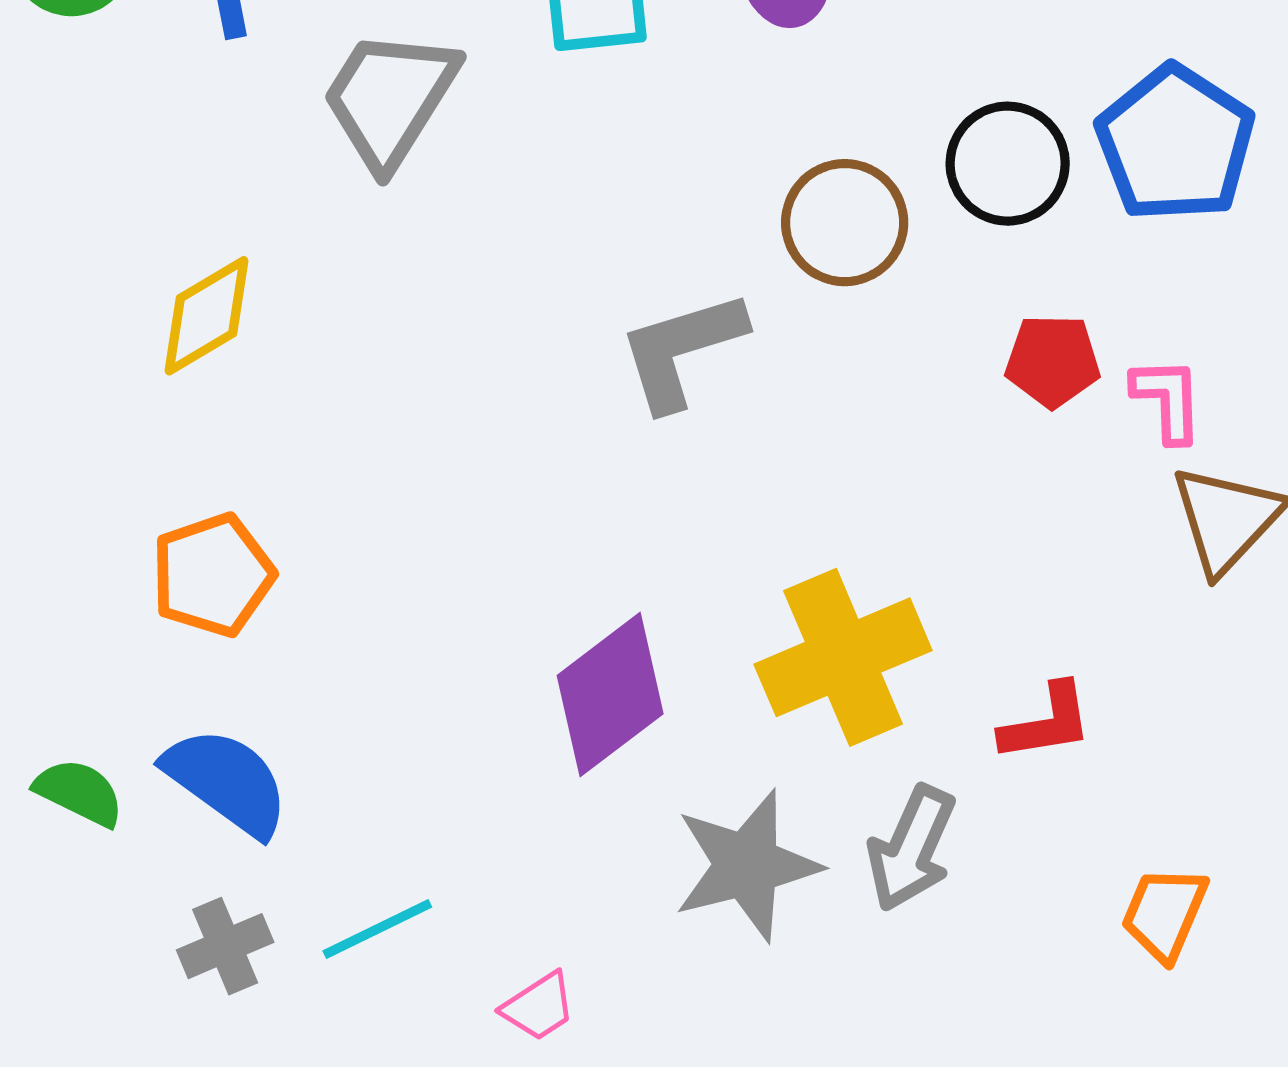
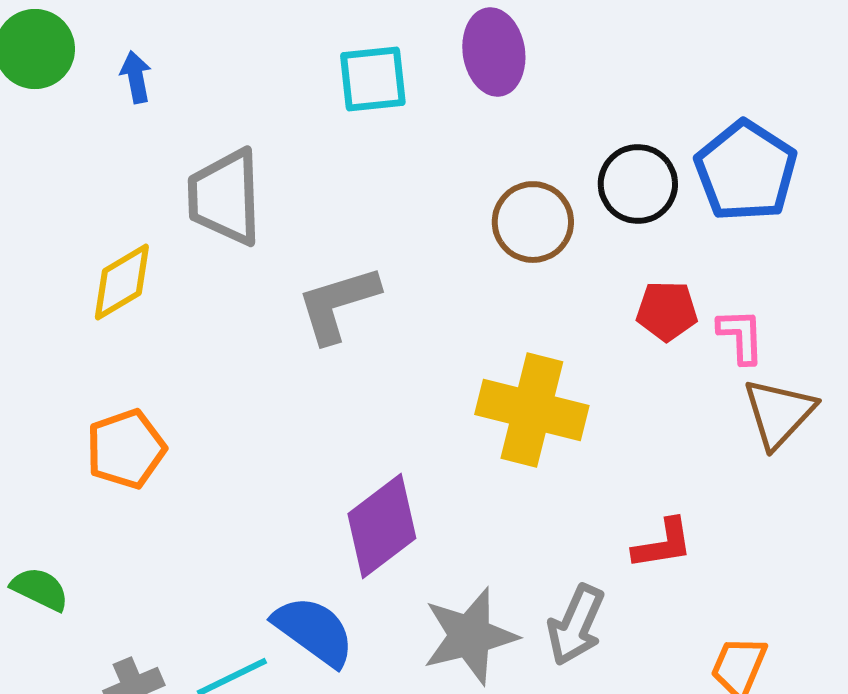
gray trapezoid: (390, 98) -> (225, 197), moved, turned -34
gray L-shape: (682, 350) -> (338, 304), moved
yellow cross: (843, 657) -> (532, 410), moved, turned 37
blue semicircle: (227, 782) -> (314, 631), moved

